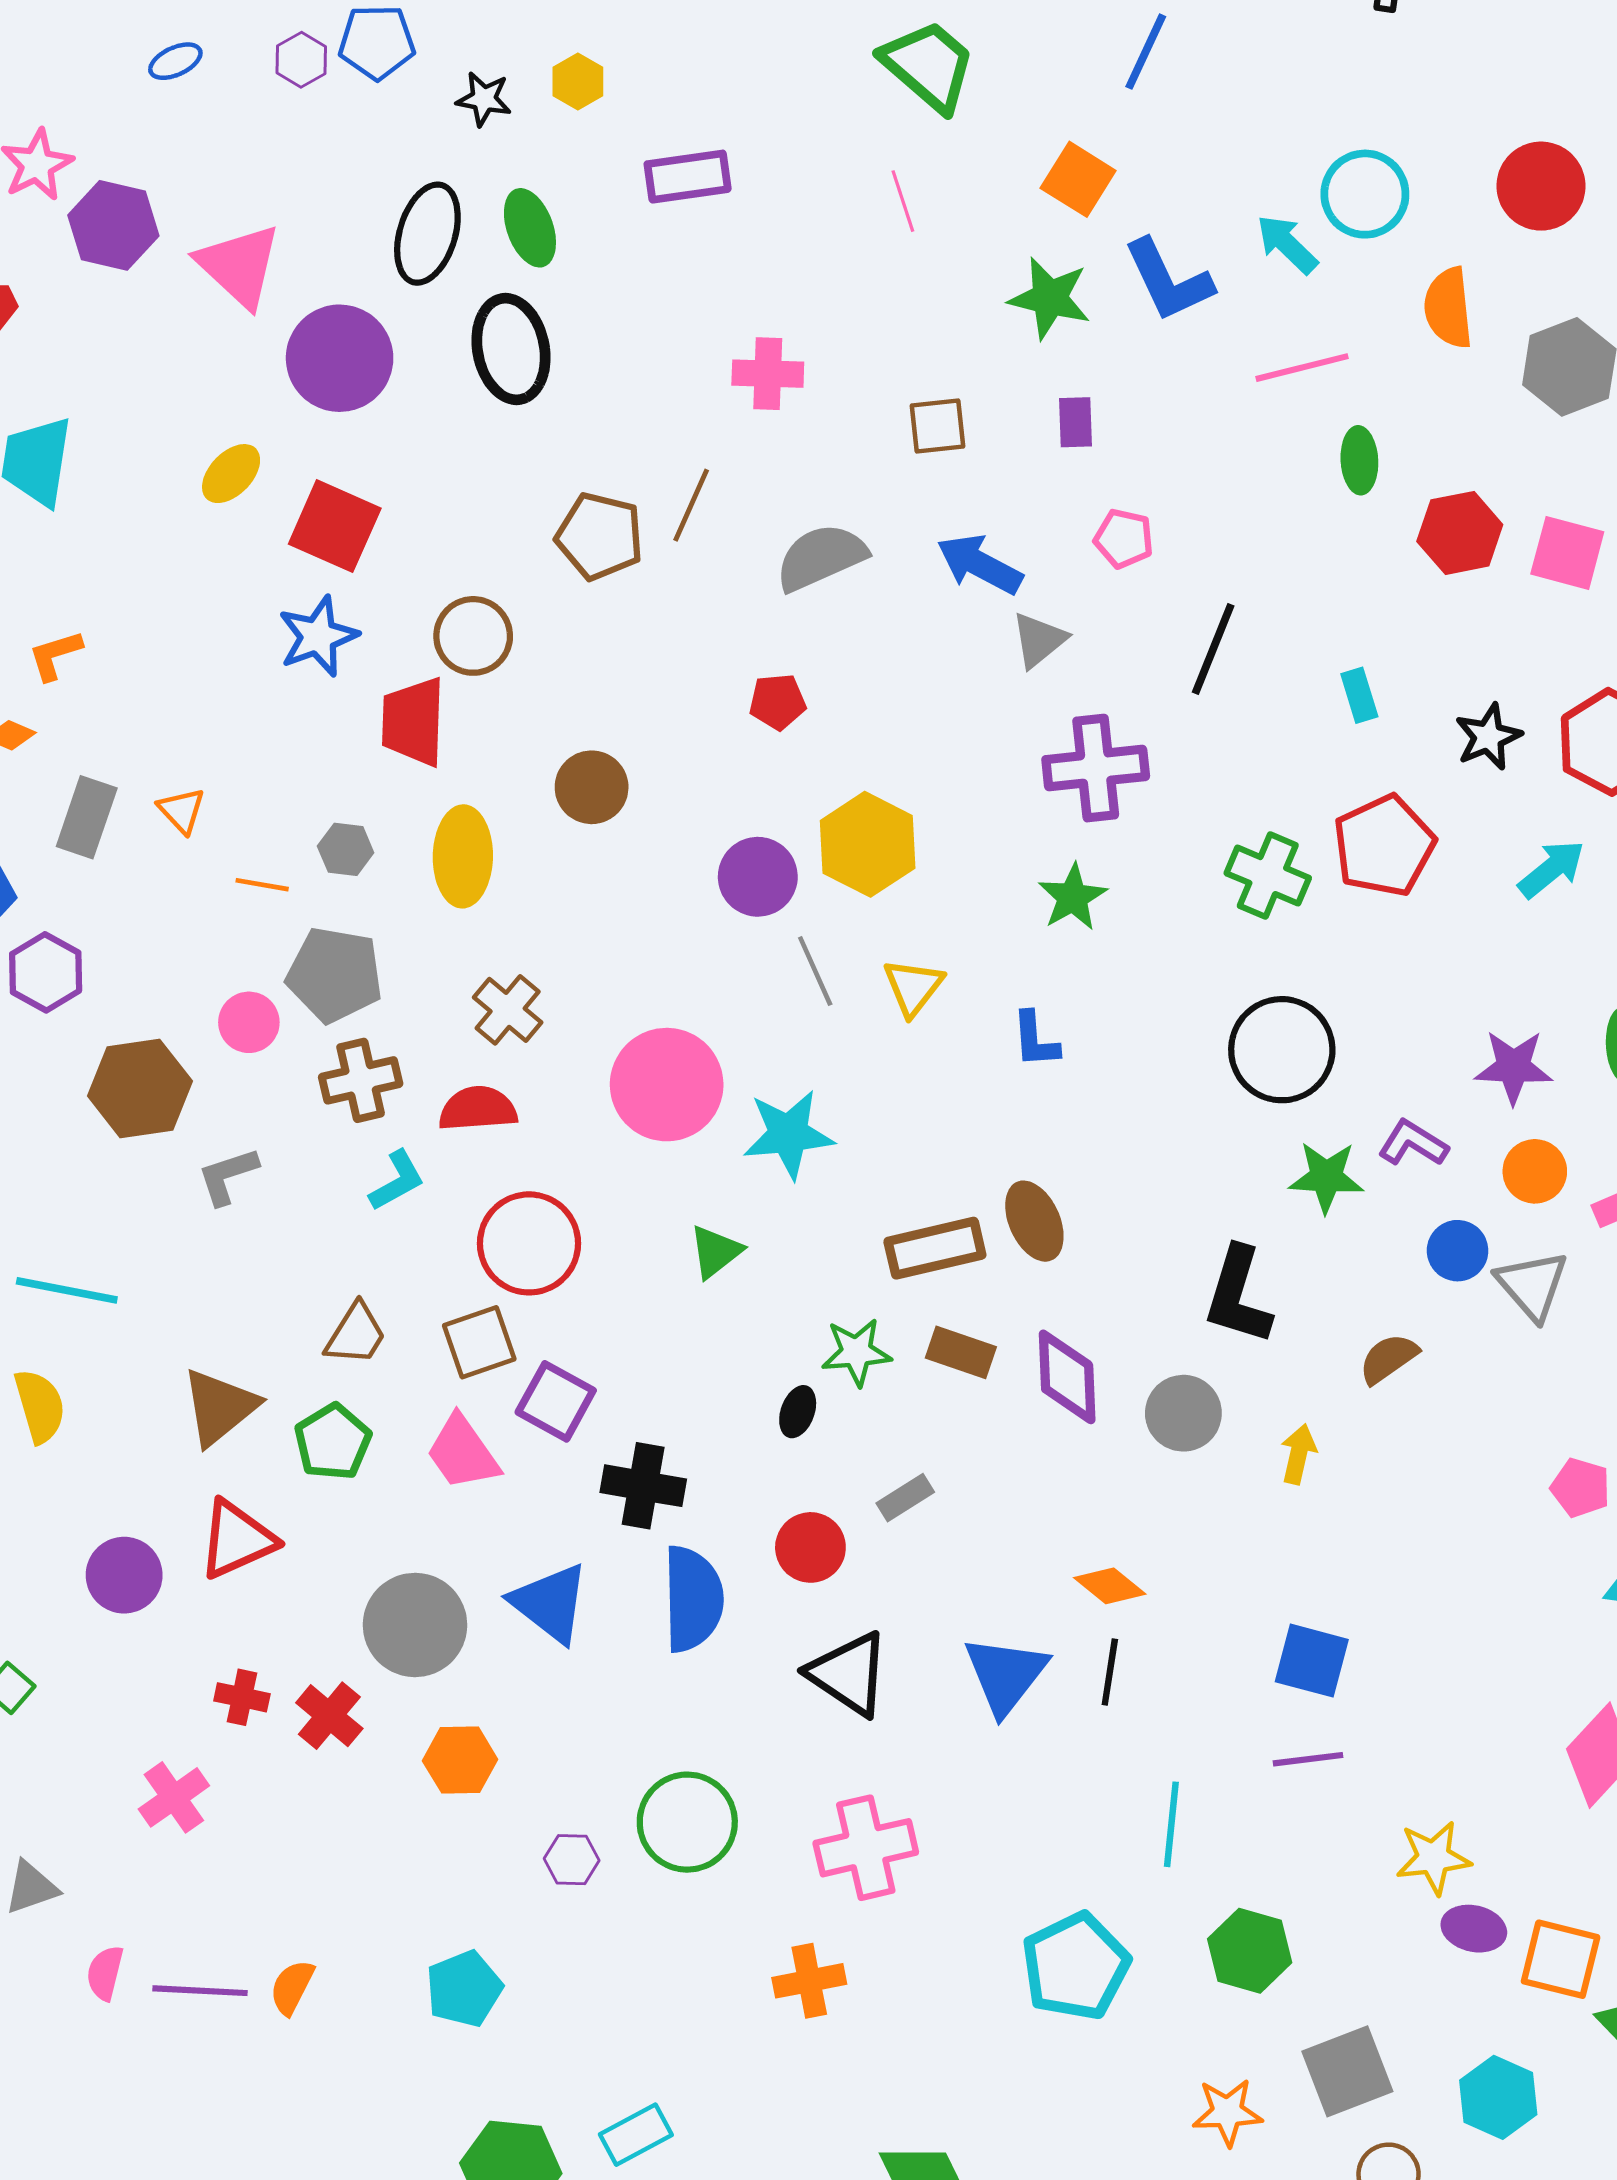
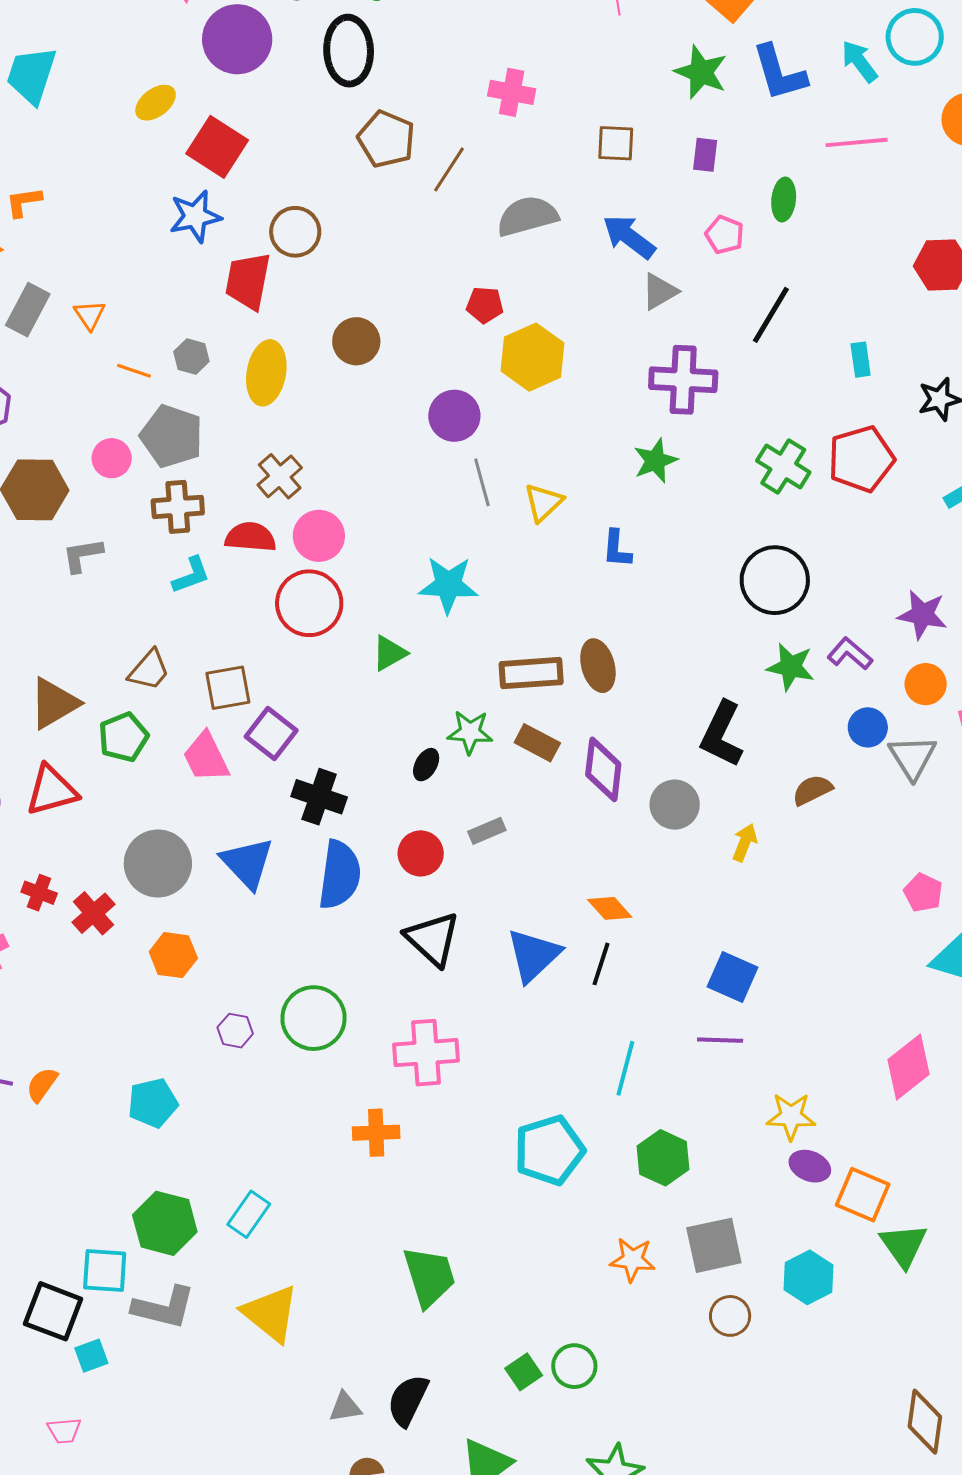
green ellipse: (1359, 460) -> (784, 200), moved
brown pentagon: (600, 536) -> (386, 139), moved
yellow hexagon: (868, 844) -> (533, 357), moved
pink circle: (667, 1085) -> (319, 536), moved, size x0.7
red circle: (529, 1243) -> (309, 603), moved
cyan rectangle: (636, 2135) -> (249, 1214), turned -36

